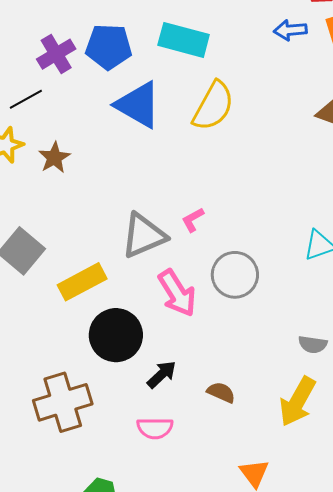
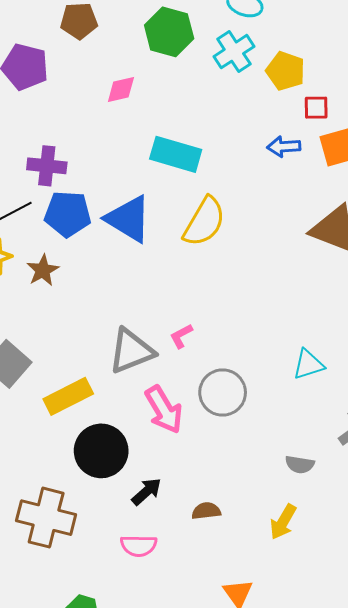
blue pentagon: (109, 47) -> (68, 214), moved
purple cross: (56, 54) -> (47, 166), turned 36
brown semicircle: (221, 392) -> (206, 511), turned -32
brown cross: (63, 402) -> (46, 518), turned 30
yellow arrow: (298, 402) -> (283, 522), size x0.7

